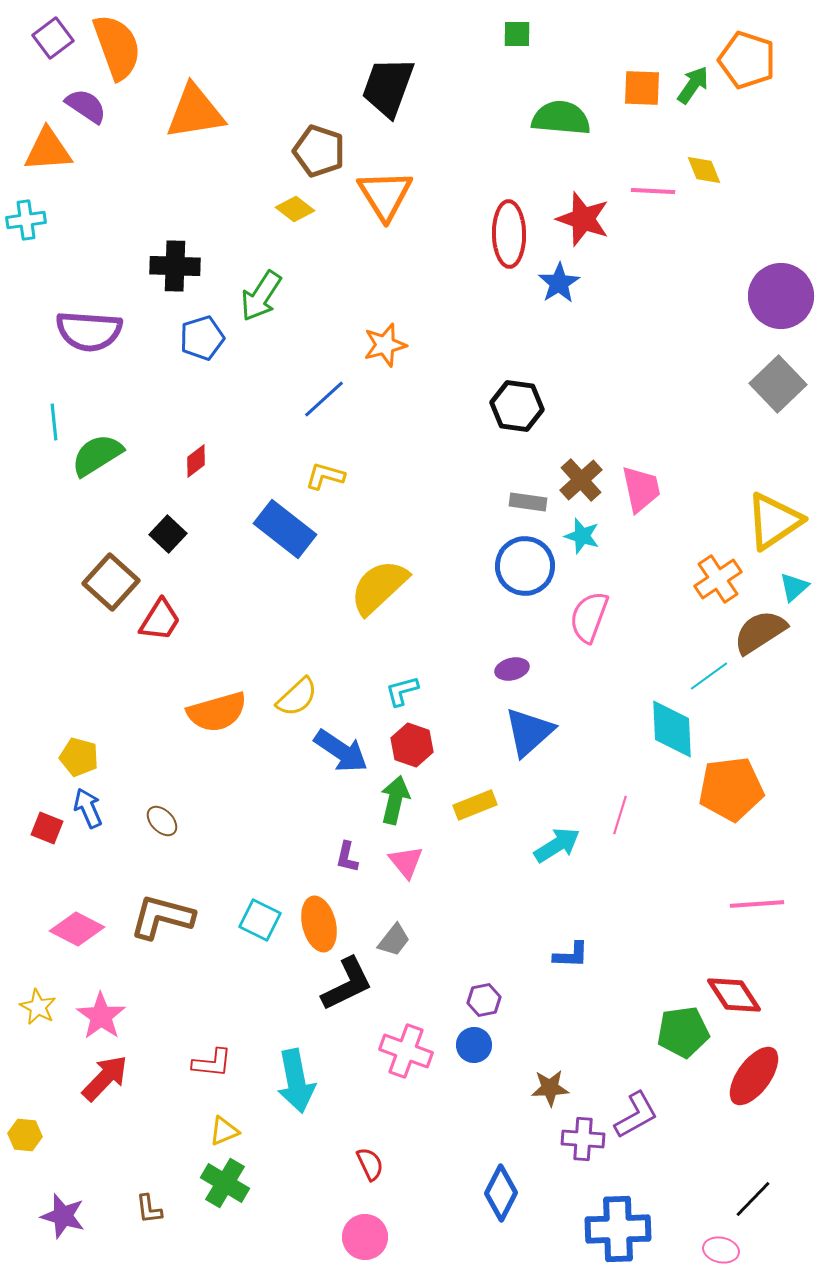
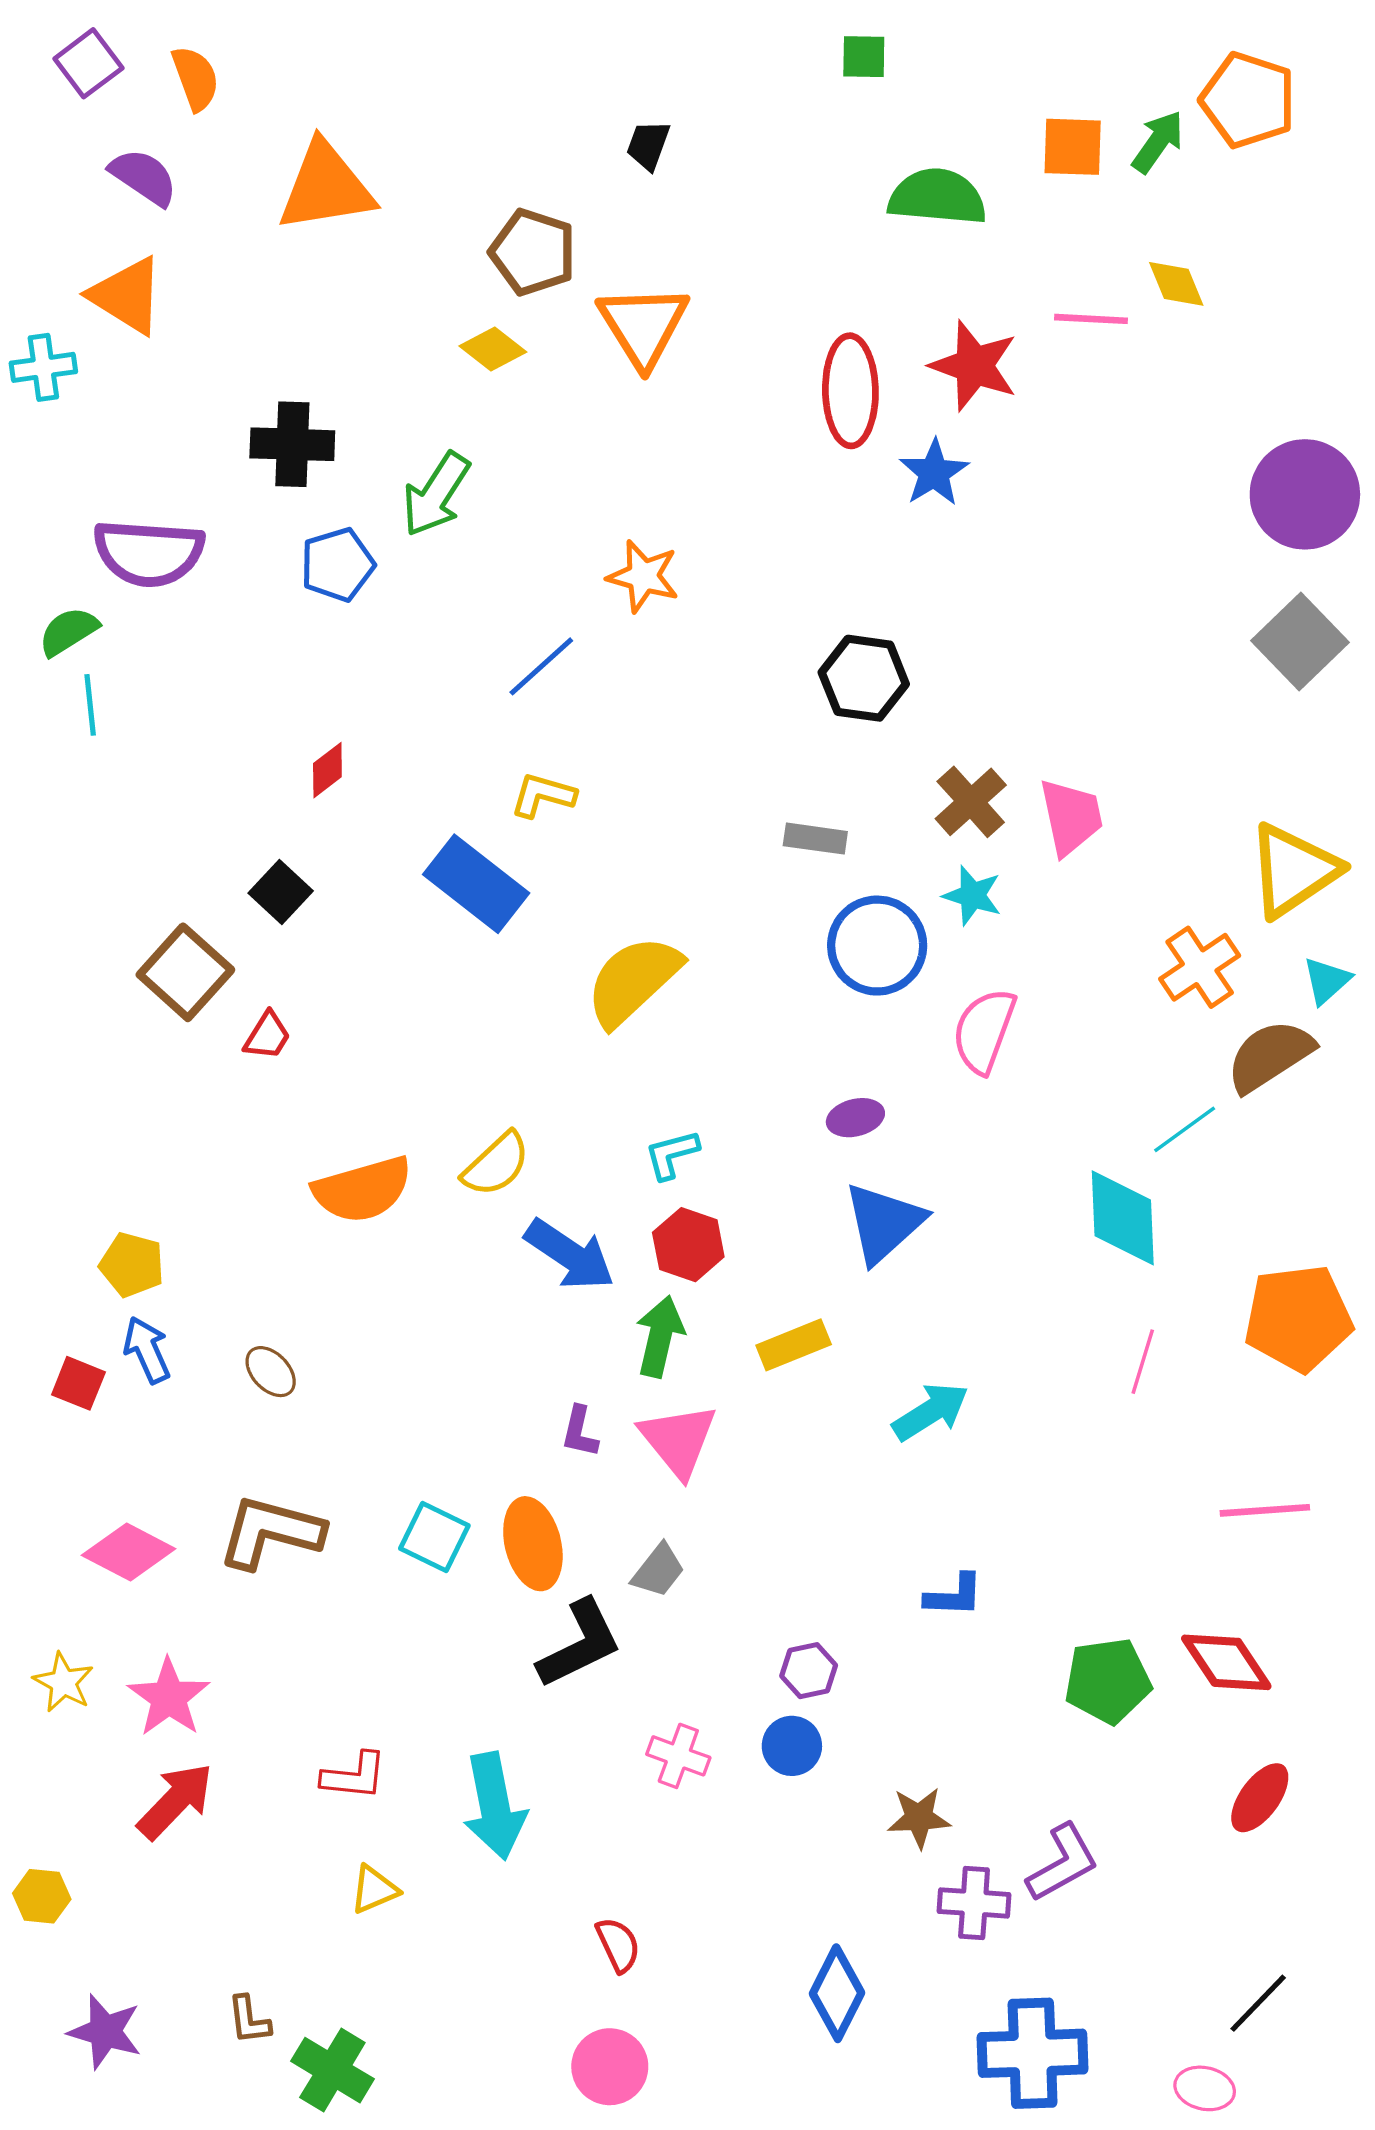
orange semicircle: (117, 47) -> (195, 78), size x0.6
black trapezoid: (388, 87) -> (648, 145), size x0.5
orange triangle: (48, 150) -> (127, 296), moved, turned 36
orange star: (385, 345) -> (643, 576), turned 30
green semicircle: (97, 455) -> (68, 631), moved, size x0.7
gray rectangle: (528, 502) -> (815, 839), moved
red trapezoid: (160, 620) -> (267, 1036), size x0.7
orange pentagon: (731, 789) -> (1298, 1318), moved
pink line: (620, 815) -> (1143, 1362), moved
pink triangle: (406, 862) -> (678, 1440), size x1.4
green pentagon: (683, 1032) -> (1108, 1681), moved
pink cross: (406, 1051) -> (678, 1756), size x0.7
red ellipse: (754, 1076) -> (1260, 1798), size x0.7
green cross: (225, 1183) -> (332, 2070), moved

